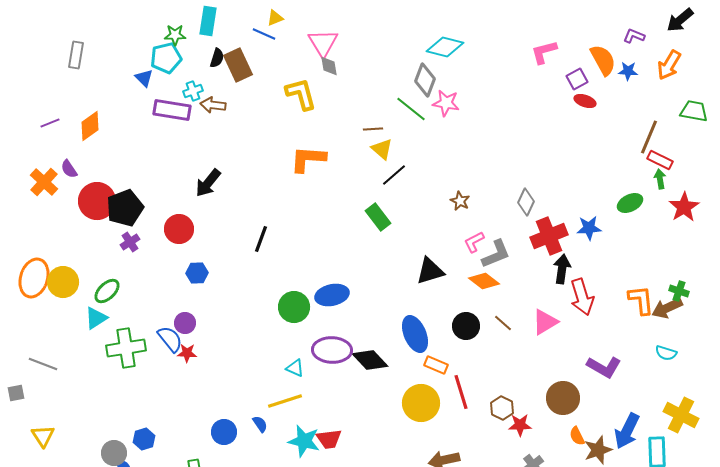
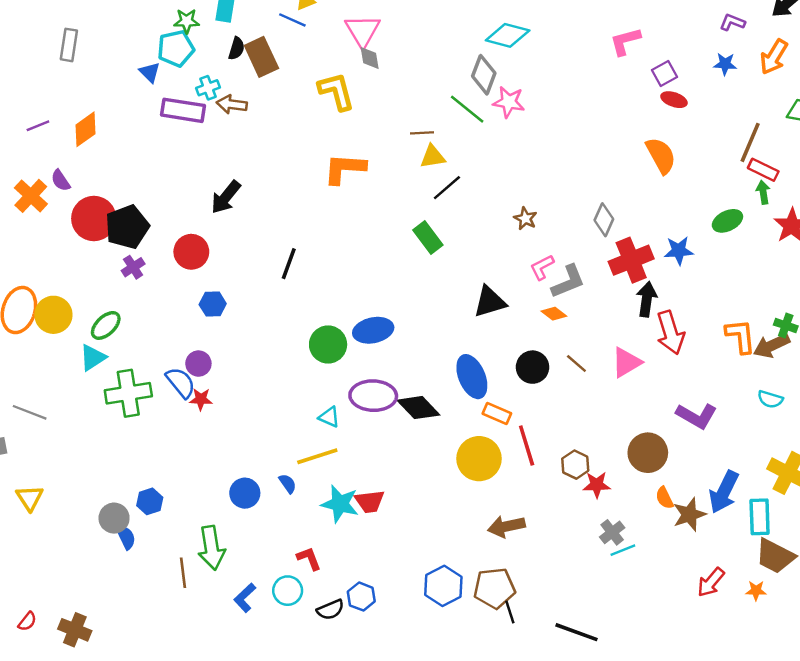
orange semicircle: (603, 60) -> (661, 155), moved
yellow triangle: (382, 149) -> (433, 157), turned -50
orange diamond: (484, 281) -> (554, 314), size x0.7

